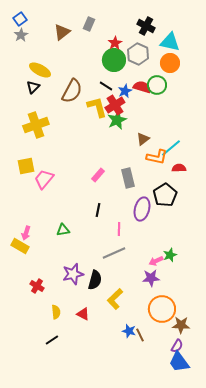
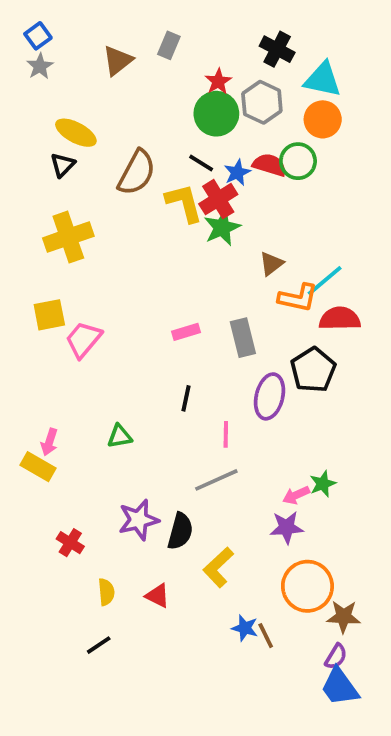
red semicircle: (179, 168) -> (340, 319), size x1.5
pink rectangle: (98, 175) -> (186, 332), turned 32

